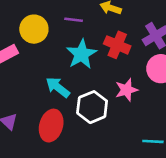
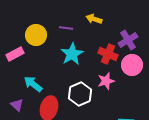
red cross: (117, 45) -> (108, 54), moved
cyan arrow: (58, 87) -> (33, 84), moved

